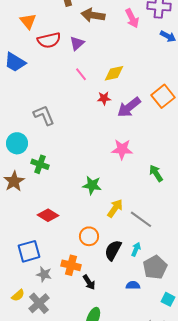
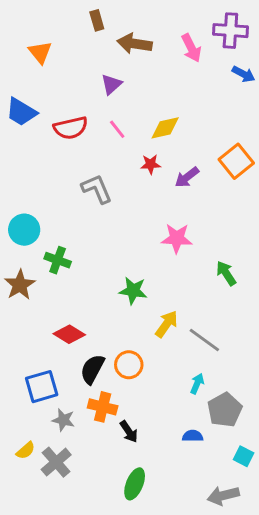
red semicircle: (49, 40) -> (71, 128), moved
purple arrow: (129, 107) -> (187, 177), size x0.7
gray L-shape: (44, 115) -> (97, 189), moved
black semicircle: (113, 250) -> (92, 369), moved

